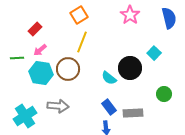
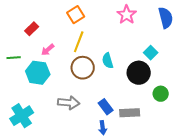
pink arrow: (40, 50) -> (48, 50), moved
black circle: (130, 68) -> (139, 73), moved
brown circle: (68, 69) -> (83, 68), moved
cyan semicircle: (109, 78) -> (108, 61), moved, turned 35
gray arrow: (58, 106) -> (69, 103), moved

